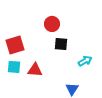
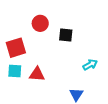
red circle: (52, 24) -> (40, 23), moved
black square: (61, 44) -> (66, 35), moved

